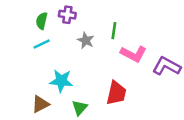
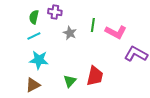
pink L-shape: (133, 54) -> (116, 32), moved
cyan star: (61, 81) -> (39, 60), moved
green triangle: (80, 108) -> (70, 81), moved

